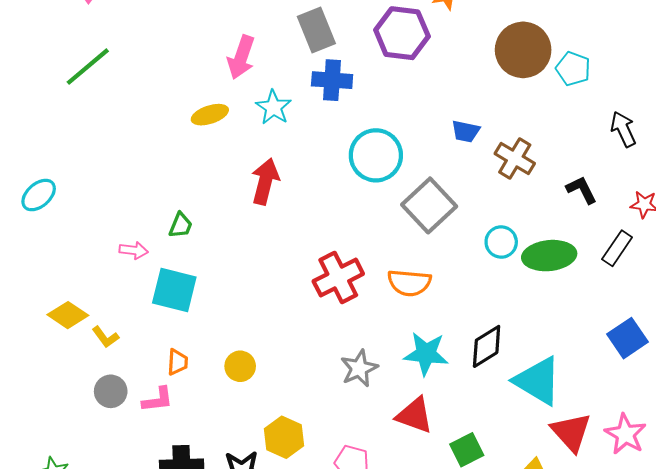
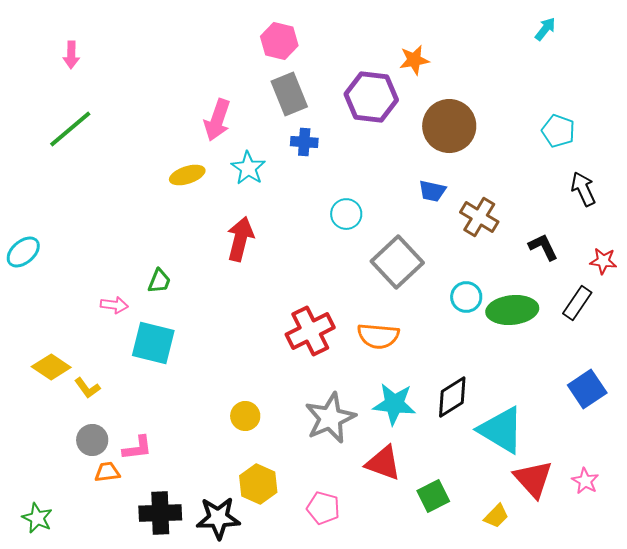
brown circle: (523, 50) -> (449, 126), moved
cyan pentagon: (573, 69) -> (558, 131), moved
blue cross: (332, 80) -> (304, 142), size x0.7
cyan circle: (376, 155) -> (346, 214), size x0.6
orange trapezoid: (177, 362) -> (107, 472), moved, turned -100
yellow circle: (240, 366) -> (245, 416), moved
gray star: (359, 368) -> (330, 418), size x1.4
pink star: (625, 434) -> (585, 481), size x0.7

